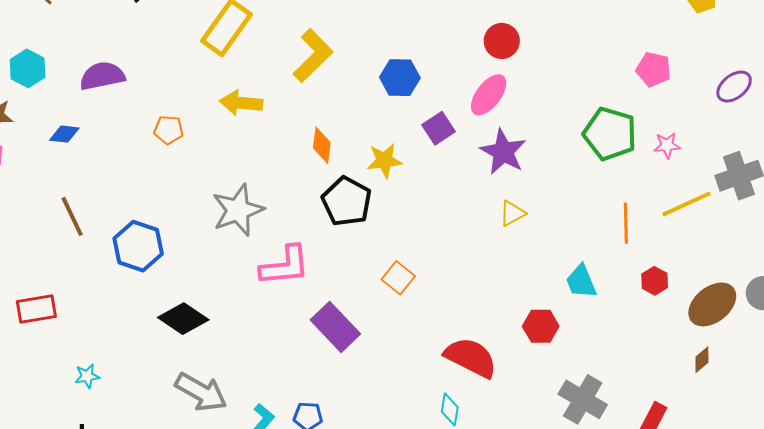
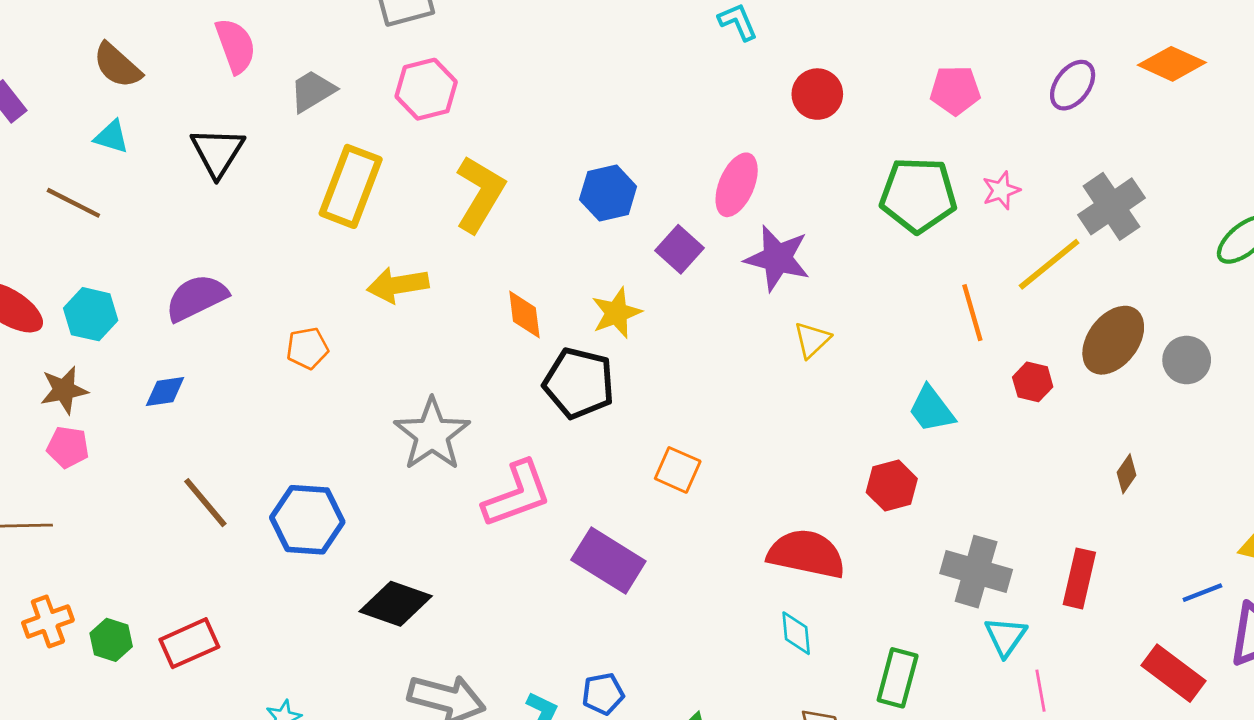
red circle: (502, 41) -> (817, 94), moved
brown ellipse: (712, 304) -> (1113, 340), moved

